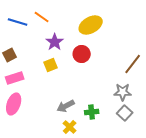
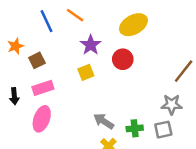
blue line: (18, 22) -> (46, 21), turned 48
gray arrow: (66, 106) -> (104, 121), turned 60
gray square: (125, 113) -> (163, 130), moved, turned 35

